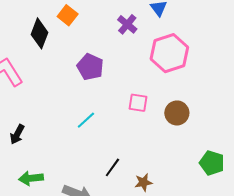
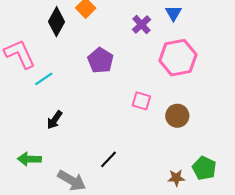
cyan line: (86, 120) -> (44, 79), moved
black arrow: (17, 134) -> (55, 120), moved
brown star: (143, 182) -> (176, 178), moved

